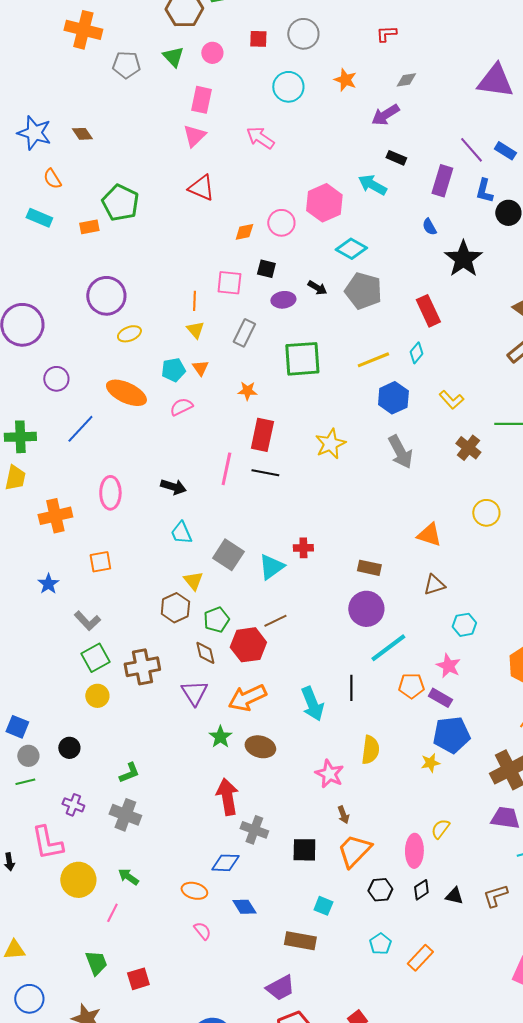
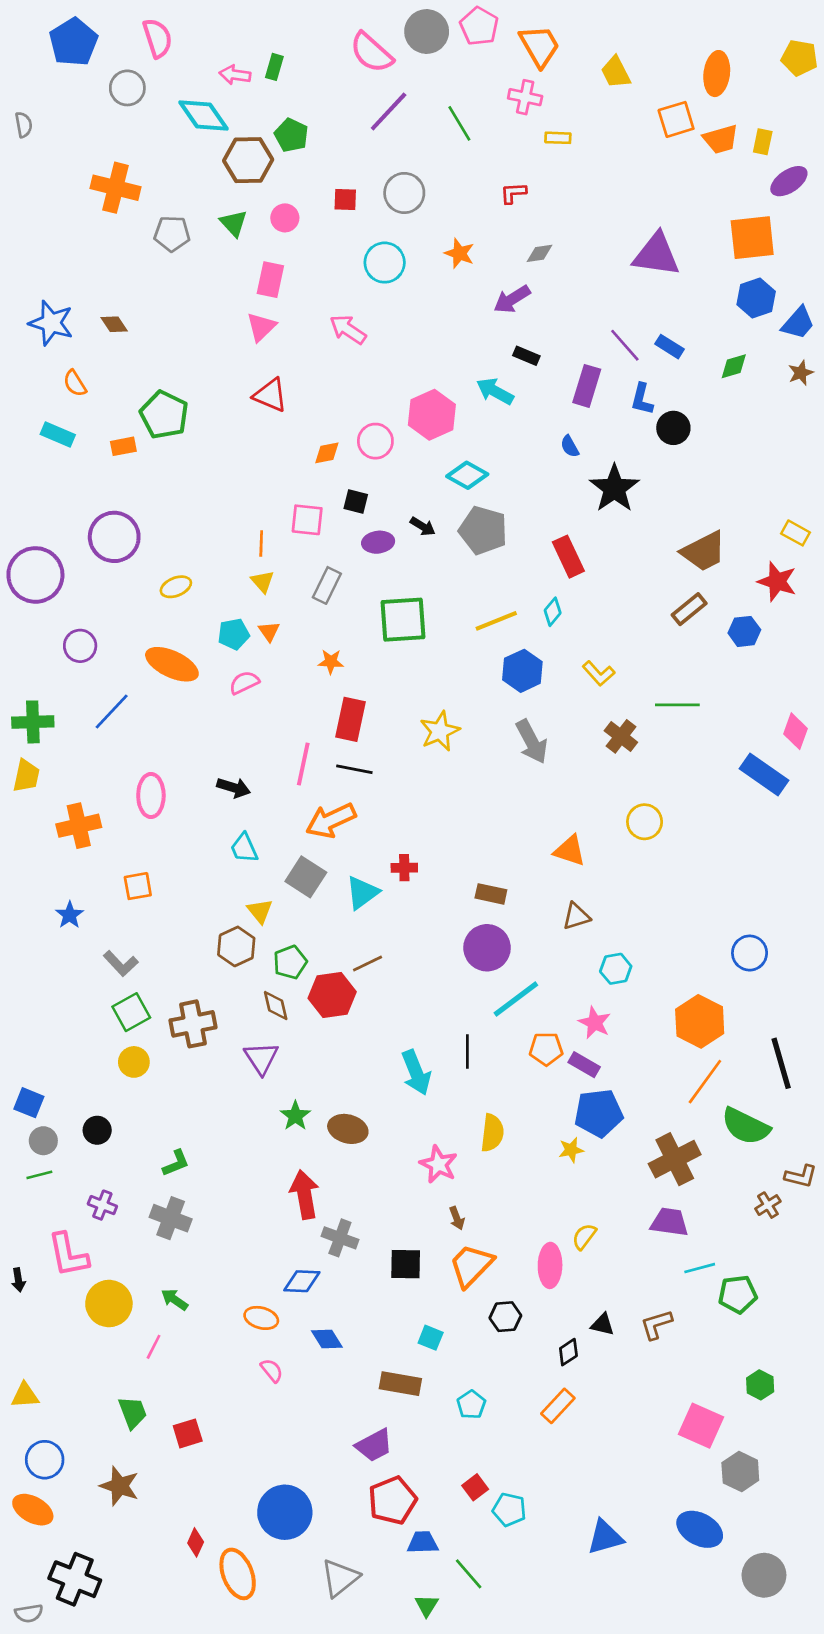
purple circle: (106, 296) -> (114, 537), moved
orange arrow: (247, 698) -> (331, 820), moved
black diamond: (421, 890) -> (568, 1352), moved
cyan pentagon: (380, 944) -> (471, 1405), moved

